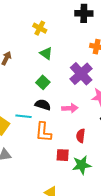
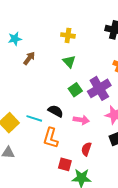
yellow cross: (40, 28) -> (68, 35), turned -32
green square: (43, 82) -> (75, 90), moved

